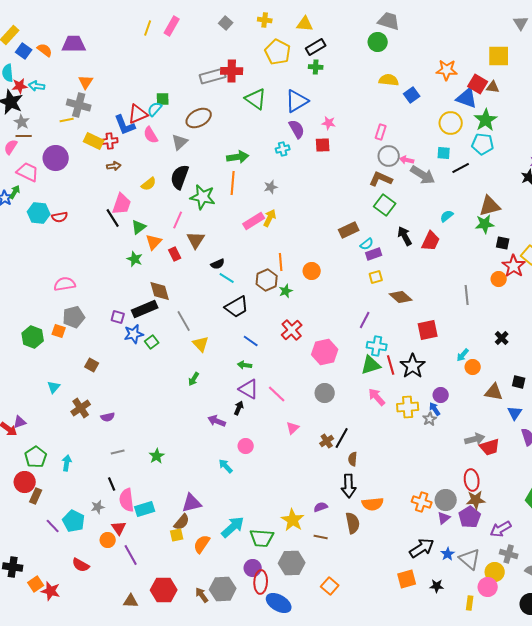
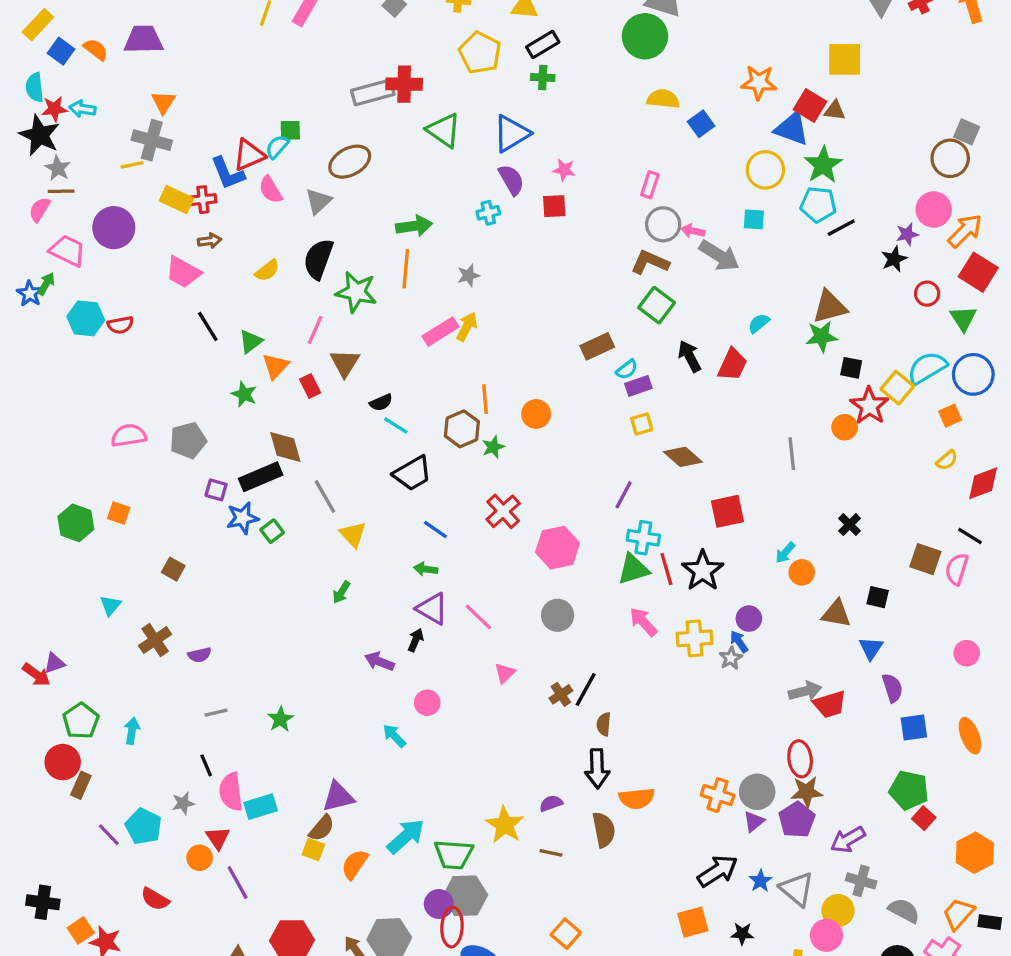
green circle: (378, 42) -> (645, 36), size x1.4
black line: (461, 168) -> (841, 228), moved
pink trapezoid: (122, 204) -> (183, 272), moved, turned 100
gray pentagon: (74, 317) -> (188, 440), moved
yellow square: (177, 535) -> (313, 850), turned 32
gray hexagon: (292, 563) -> (465, 896), moved

